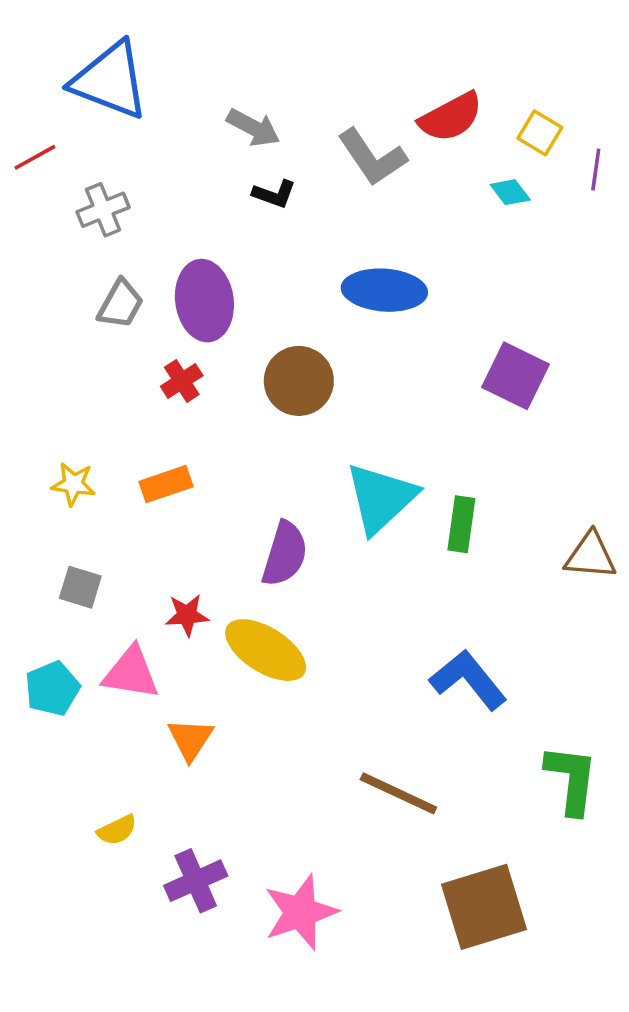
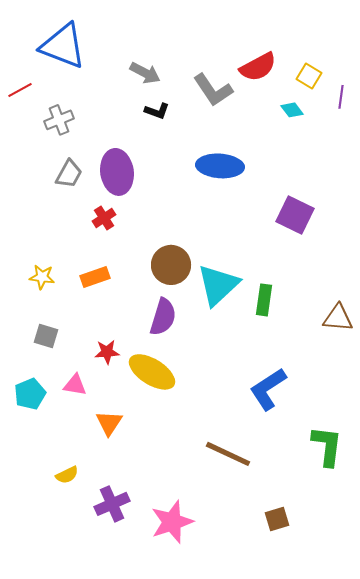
brown circle: (299, 381) -> (171, 265), moved
pink triangle: (131, 673) -> (75, 385), size x0.7
blue L-shape: (468, 680) -> (268, 389), turned -84
brown square: (484, 907) -> (277, 519), size x0.5

